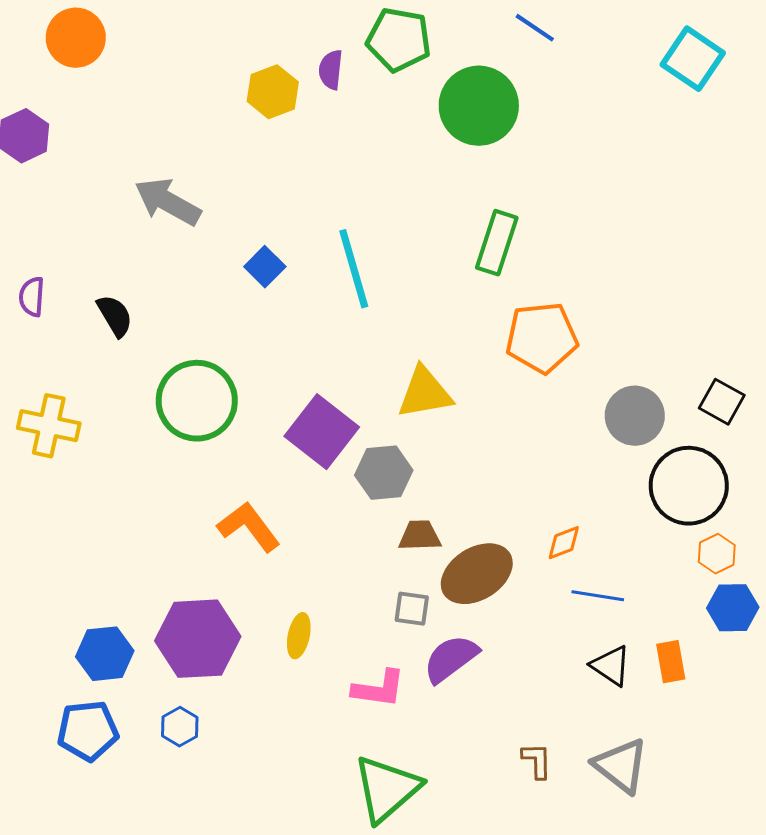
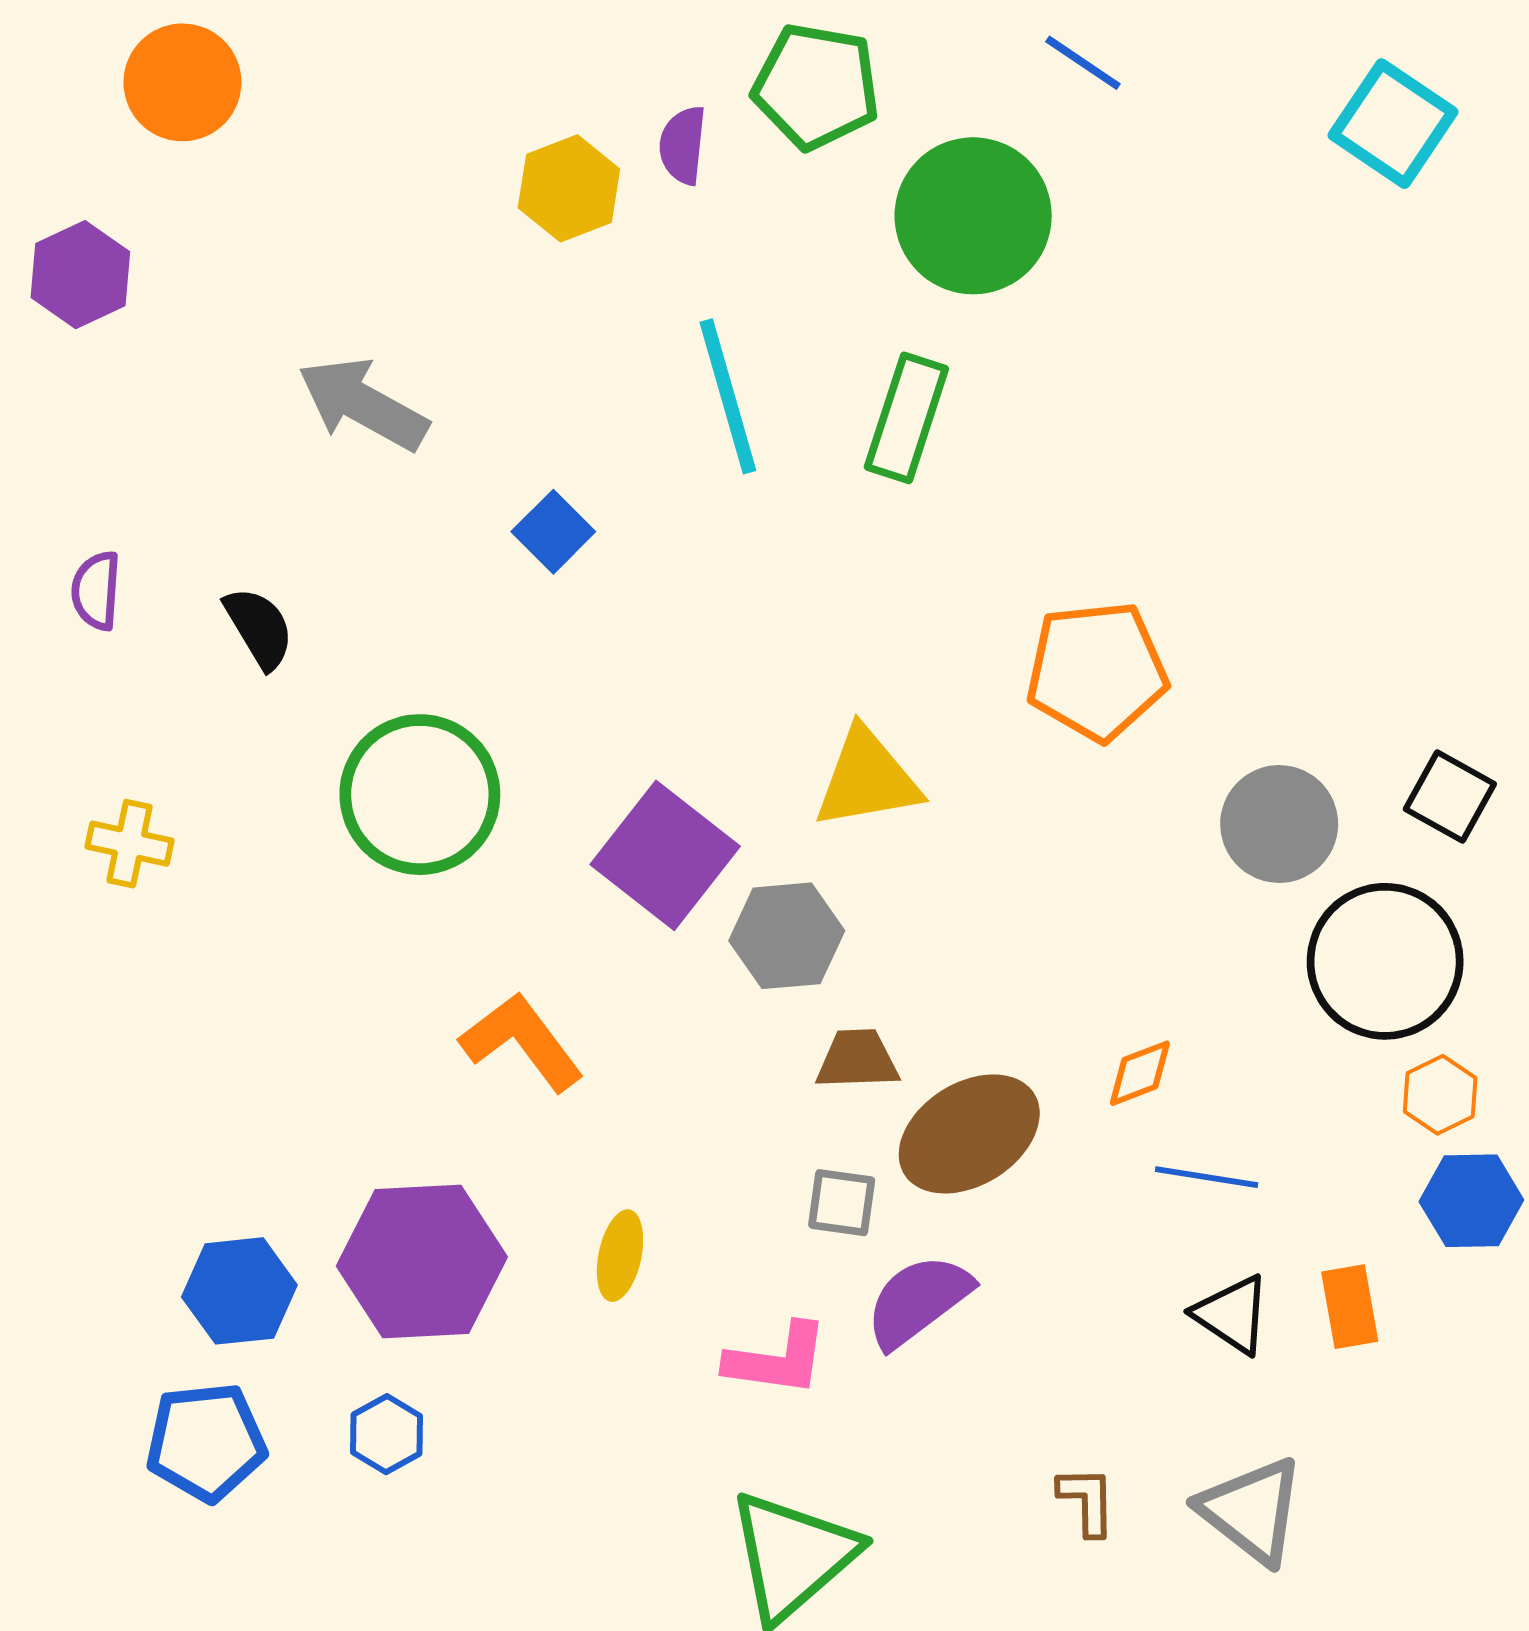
green rectangle: (497, 243) -> (906, 418), moved
cyan line: (354, 269) -> (728, 396), moved
yellow cross: (49, 426) -> (129, 844), size x0.7

